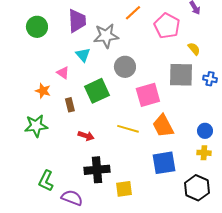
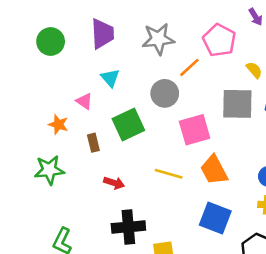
orange line: (133, 13) -> (189, 67), moved
gray star: (106, 36) -> (158, 39), moved
blue square: (164, 163) -> (215, 218), turned 30

